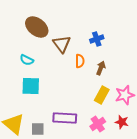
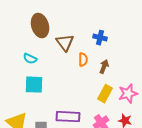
brown ellipse: (37, 27) -> (40, 26), turned 35
blue cross: (97, 39) -> (100, 38), turned 32

